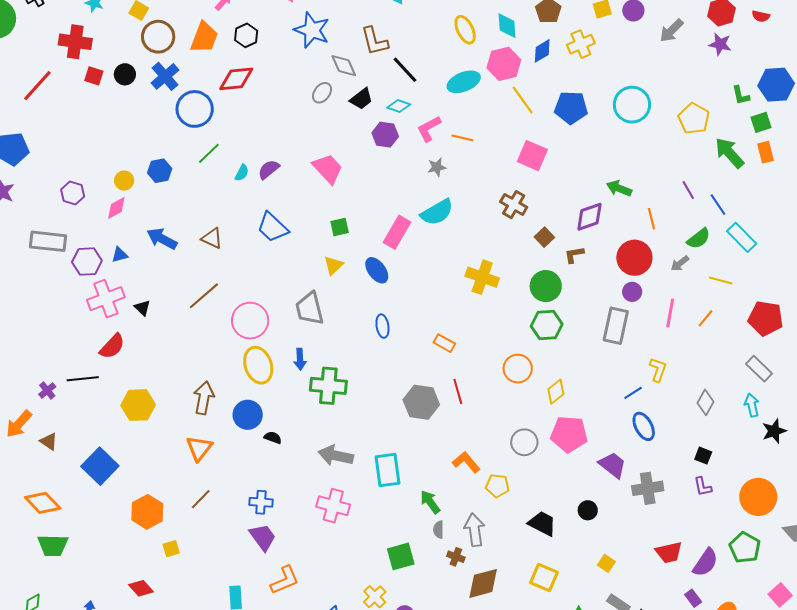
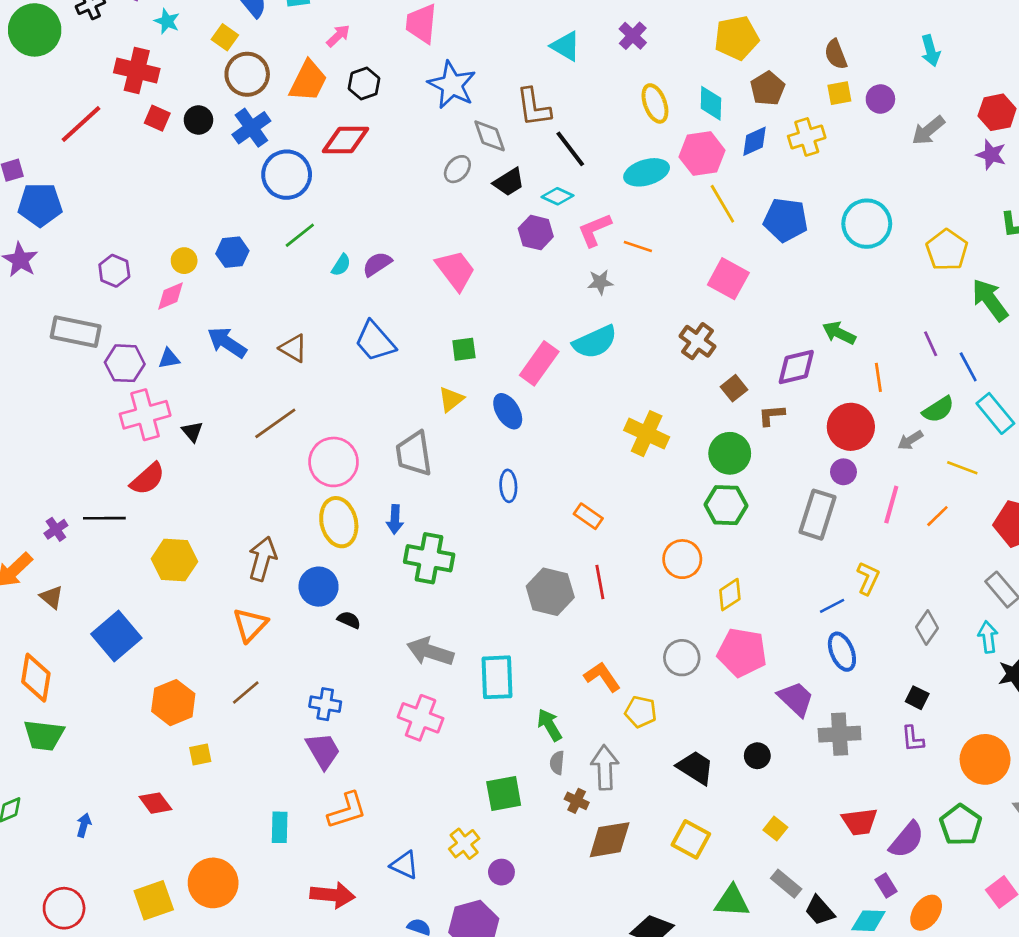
orange diamond: (43, 503) -> (36, 678), turned 48

